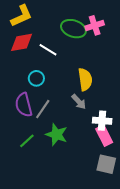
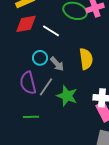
gray arrow: (79, 102) -> (57, 64), moved
green star: (56, 135) -> (67, 96), moved
green line: (27, 141) -> (31, 117), turned 42

